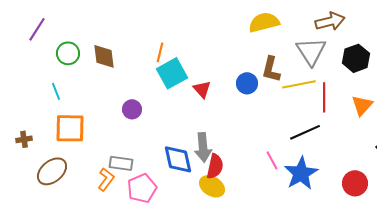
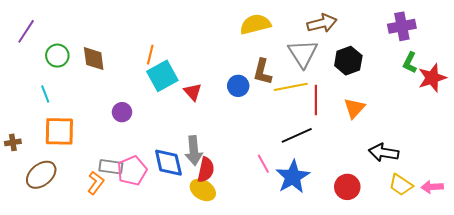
pink pentagon: (142, 188) -> (132, 171), moved

